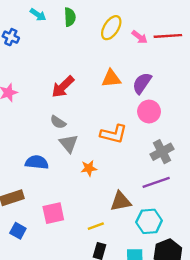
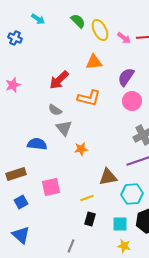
green semicircle: (70, 17) -> (78, 21), moved, turned -42
yellow ellipse: (111, 28) -> (100, 30), turned -60
orange triangle: (111, 78) -> (94, 62), moved
orange L-shape: (114, 134) -> (89, 98), moved
blue square: (18, 231) -> (21, 202), turned 32

